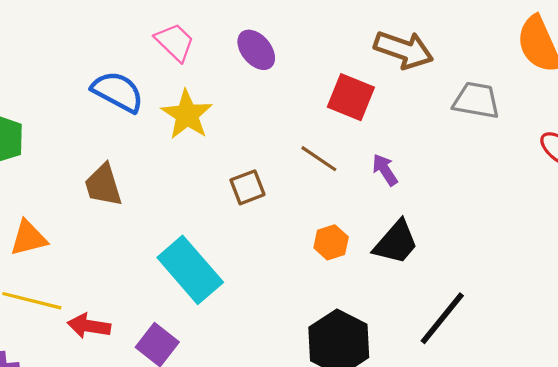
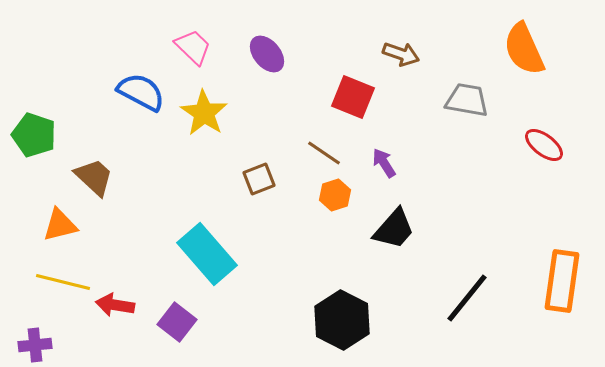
brown arrow: (404, 50) -> (401, 54), size x0.7
brown trapezoid: (103, 185) -> (94, 177), moved, turned 150
orange hexagon: (331, 242) -> (335, 195), moved
black line: (442, 318) -> (467, 298), moved

